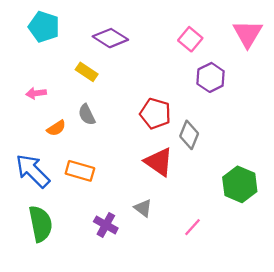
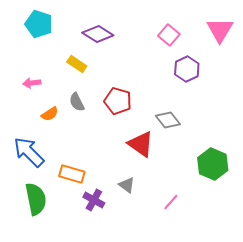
red pentagon: (155, 113) -> (118, 101), moved
gray diamond: (189, 135) -> (168, 120), turned -60
orange rectangle: (80, 171) -> (72, 174), moved

